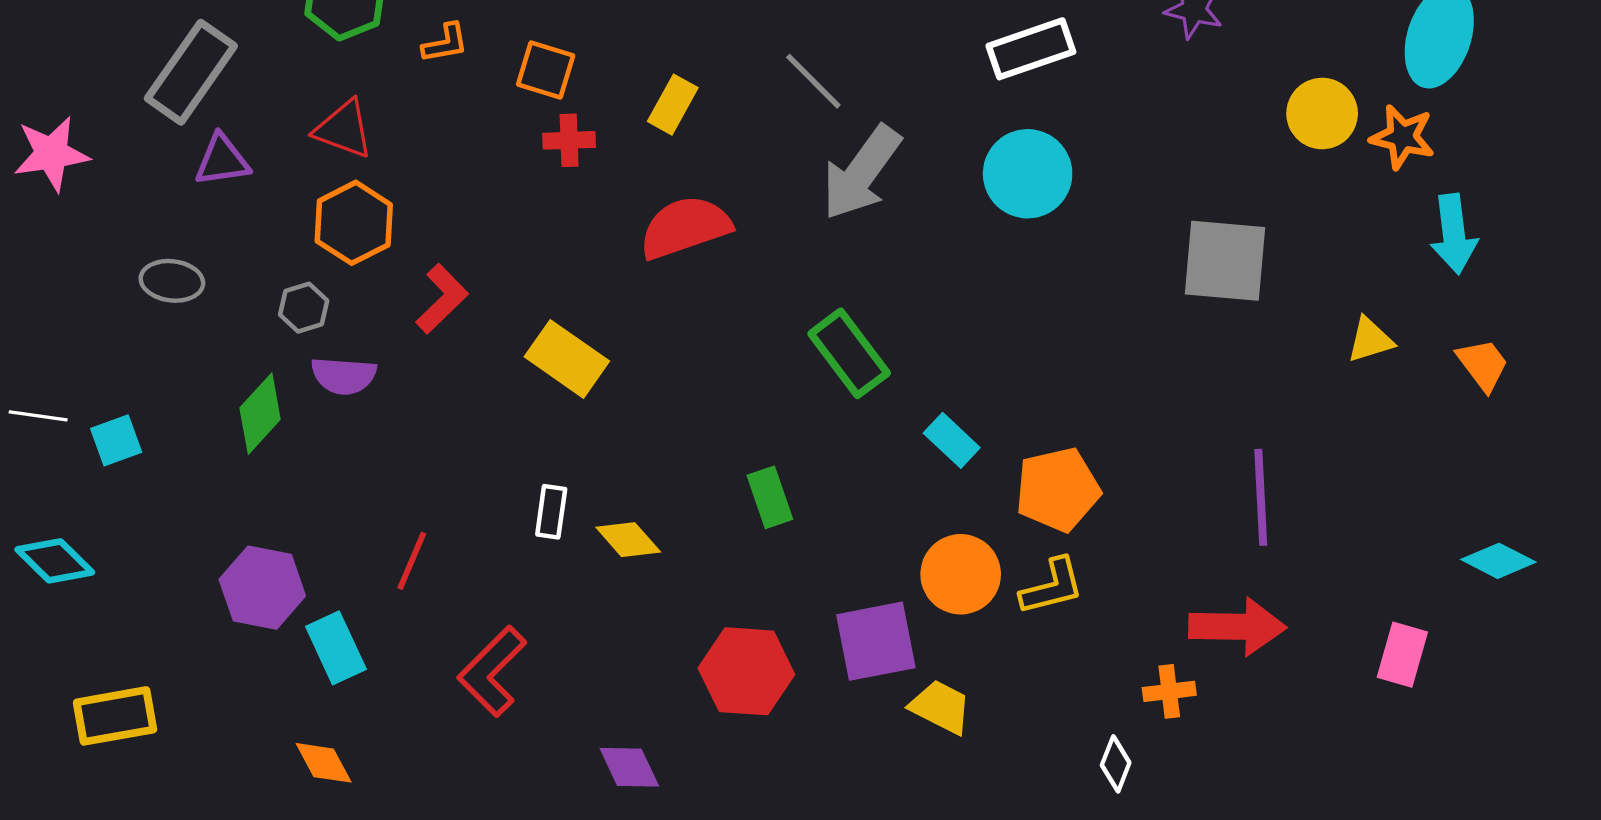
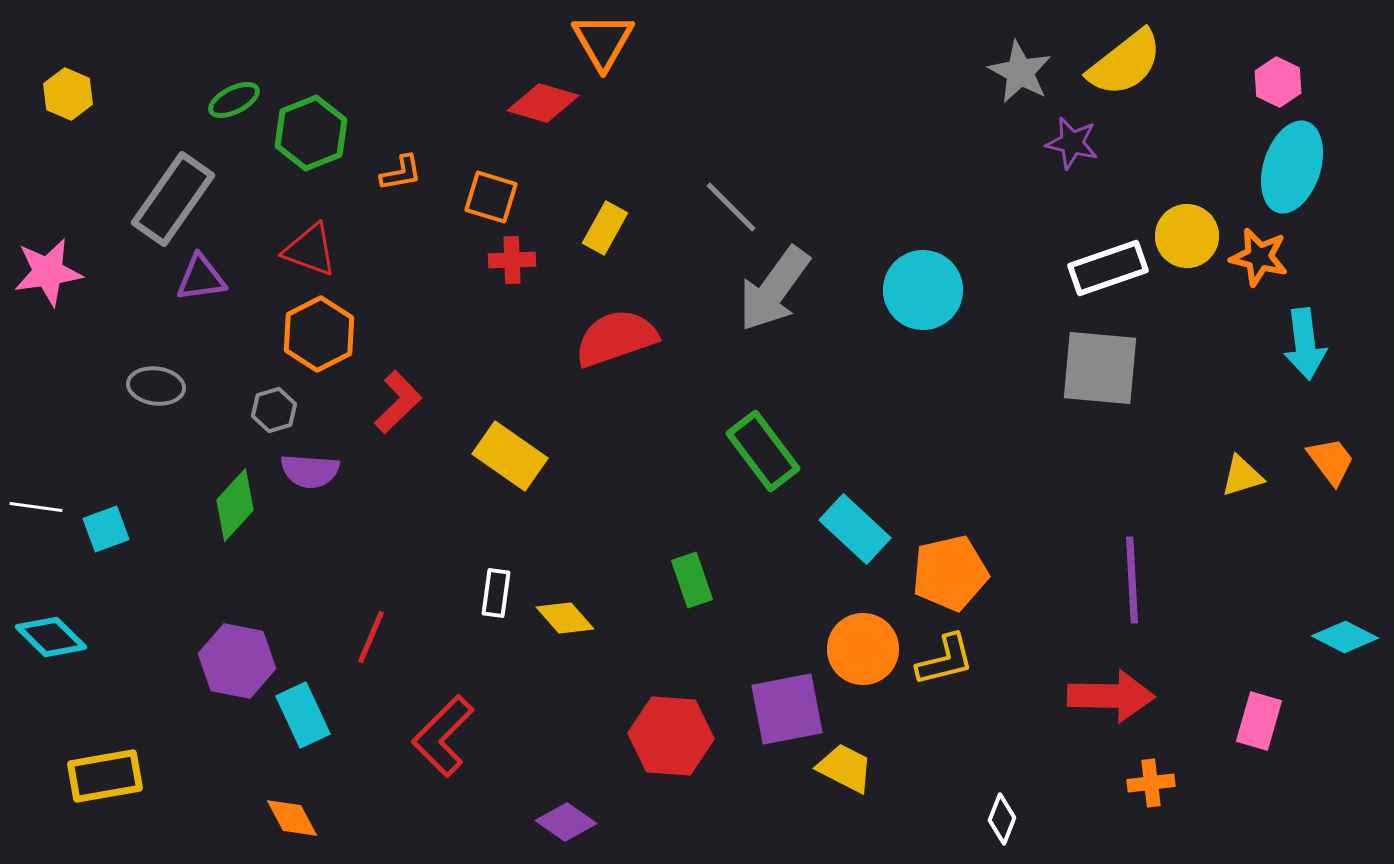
white rectangle: (1031, 49) -> (1108, 268), moved
yellow triangle: (1370, 340) -> (1242, 476), moved
cyan rectangle: (952, 440) -> (855, 529), size x1.4
orange cross: (1169, 691) -> (1151, 783), moved
purple diamond: (629, 767) -> (566, 822), turned -30

